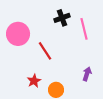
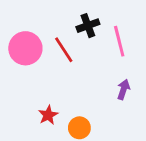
red line: (45, 51) -> (64, 50), moved
purple arrow: (87, 74) -> (123, 89), moved

